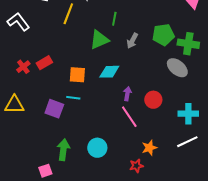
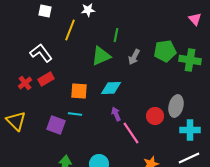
white L-shape: (18, 22) -> (41, 53), moved
gray ellipse: (177, 68) -> (176, 106), moved, turned 65
purple arrow: (127, 94) -> (116, 114), moved, turned -32
yellow triangle: (14, 105) -> (16, 121), turned 45

